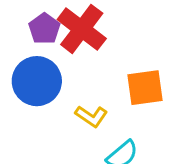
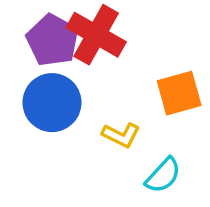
purple pentagon: (44, 29) -> (53, 40), size x1.4

